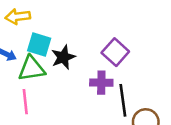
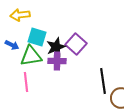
purple square: (115, 52) -> (76, 44), moved
purple cross: (101, 83) -> (57, 61), moved

